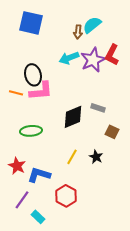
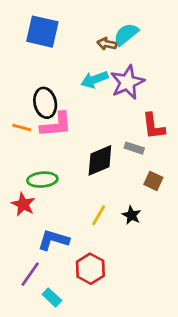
brown arrow: (78, 32) -> (107, 44), turned 96
red L-shape: (112, 55) -> (153, 126), moved, turned -35
red star: (17, 166) -> (23, 204), moved

